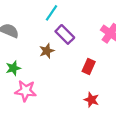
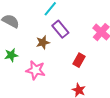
pink star: (26, 91) -> (36, 70), moved

